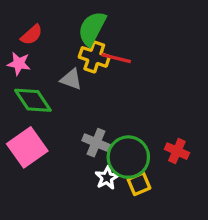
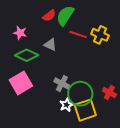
red semicircle: (32, 35) -> (49, 16), moved
yellow cross: (94, 57) -> (100, 35), moved
green diamond: (33, 100) -> (27, 55), turned -35
yellow square: (139, 184) -> (85, 110), size x1.6

